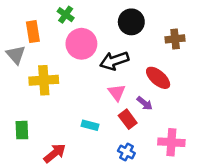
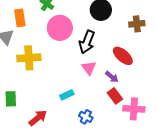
black arrow: (114, 61) -> (87, 42), turned -50
red rectangle: (128, 119) -> (115, 96), moved
cyan rectangle: (90, 125) -> (67, 95), turned -40
blue cross: (126, 152) -> (86, 117), moved

